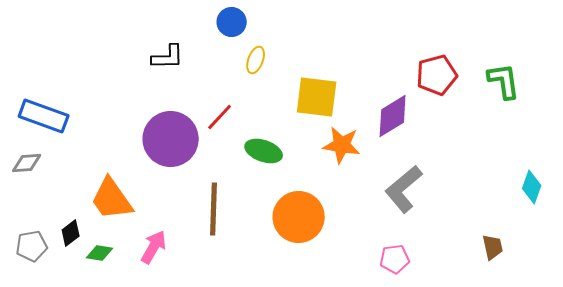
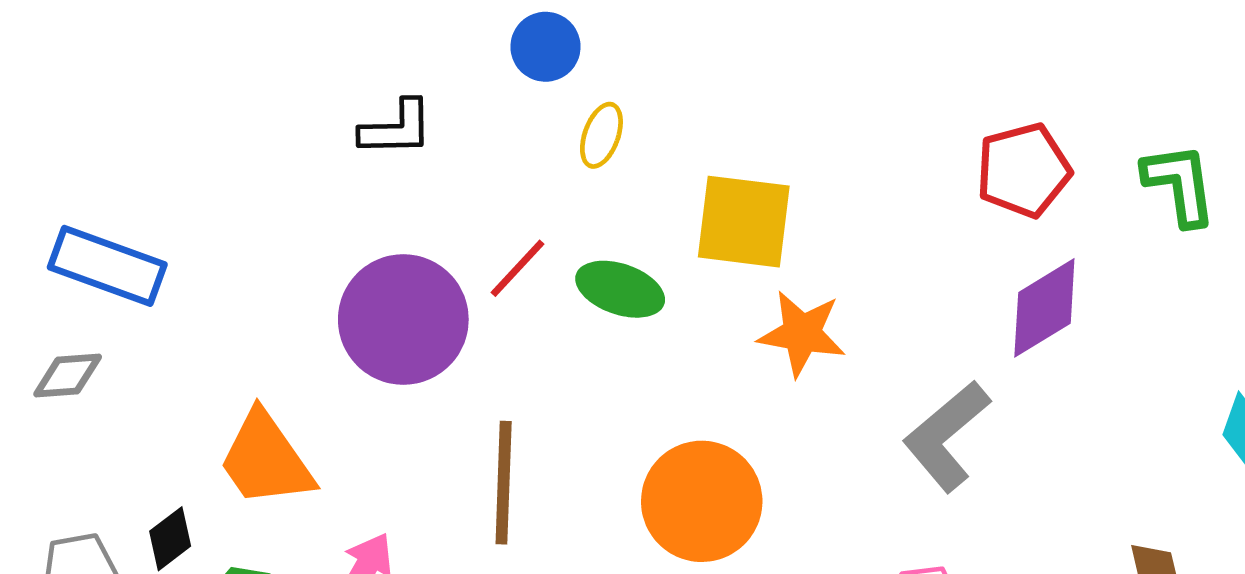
purple diamond: (393, 116) -> (1044, 308), moved
green ellipse: (264, 151) -> (620, 289), moved

